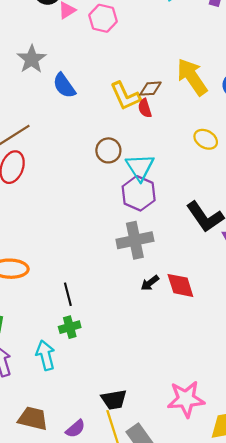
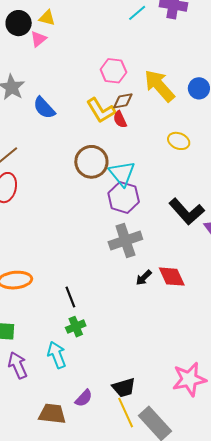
pink hexagon: (103, 18) -> (113, 71), moved
brown circle: (108, 150) -> (91, 162), size x1.4
purple semicircle: (75, 429) -> (84, 398), moved

